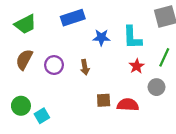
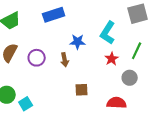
blue star: (101, 37) -> (78, 42), moved
cyan L-shape: (132, 37) -> (108, 33), turned 35
red semicircle: (128, 105) -> (117, 103), moved

